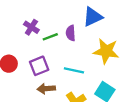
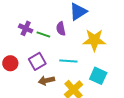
green line: (50, 37) -> (43, 35), turned 48

